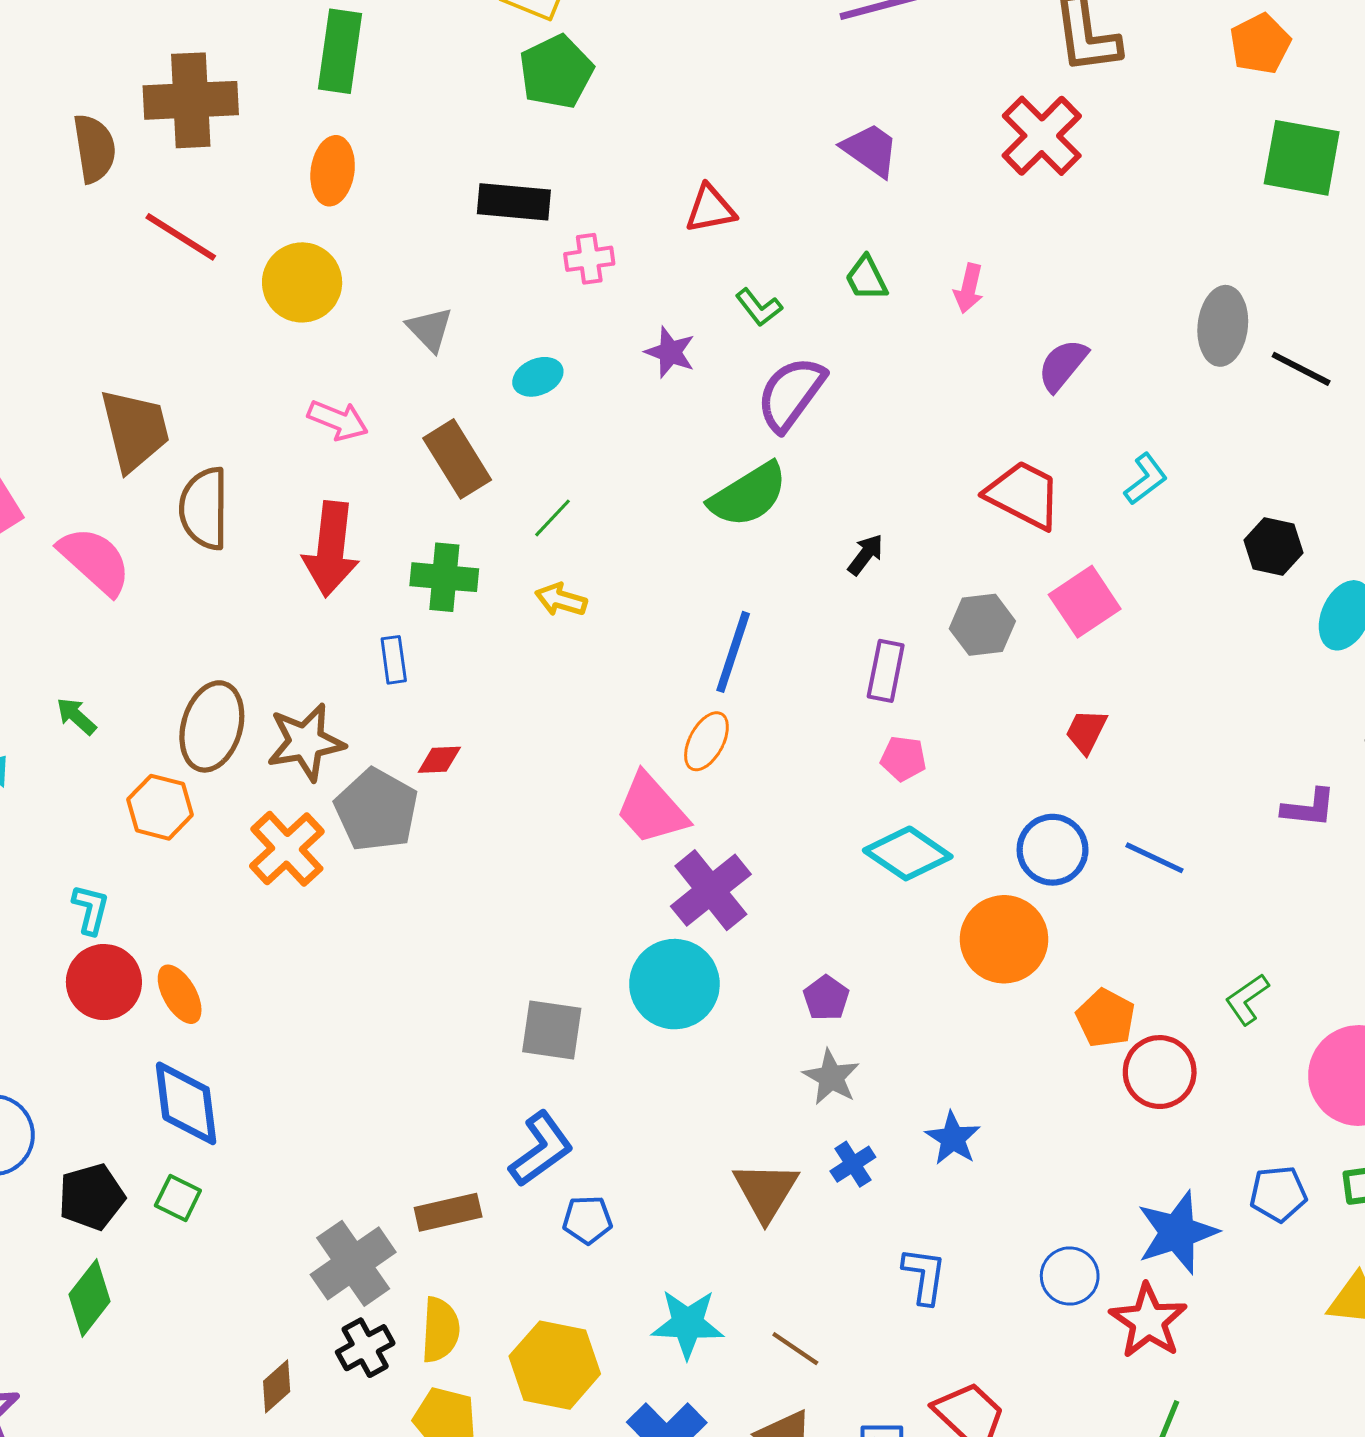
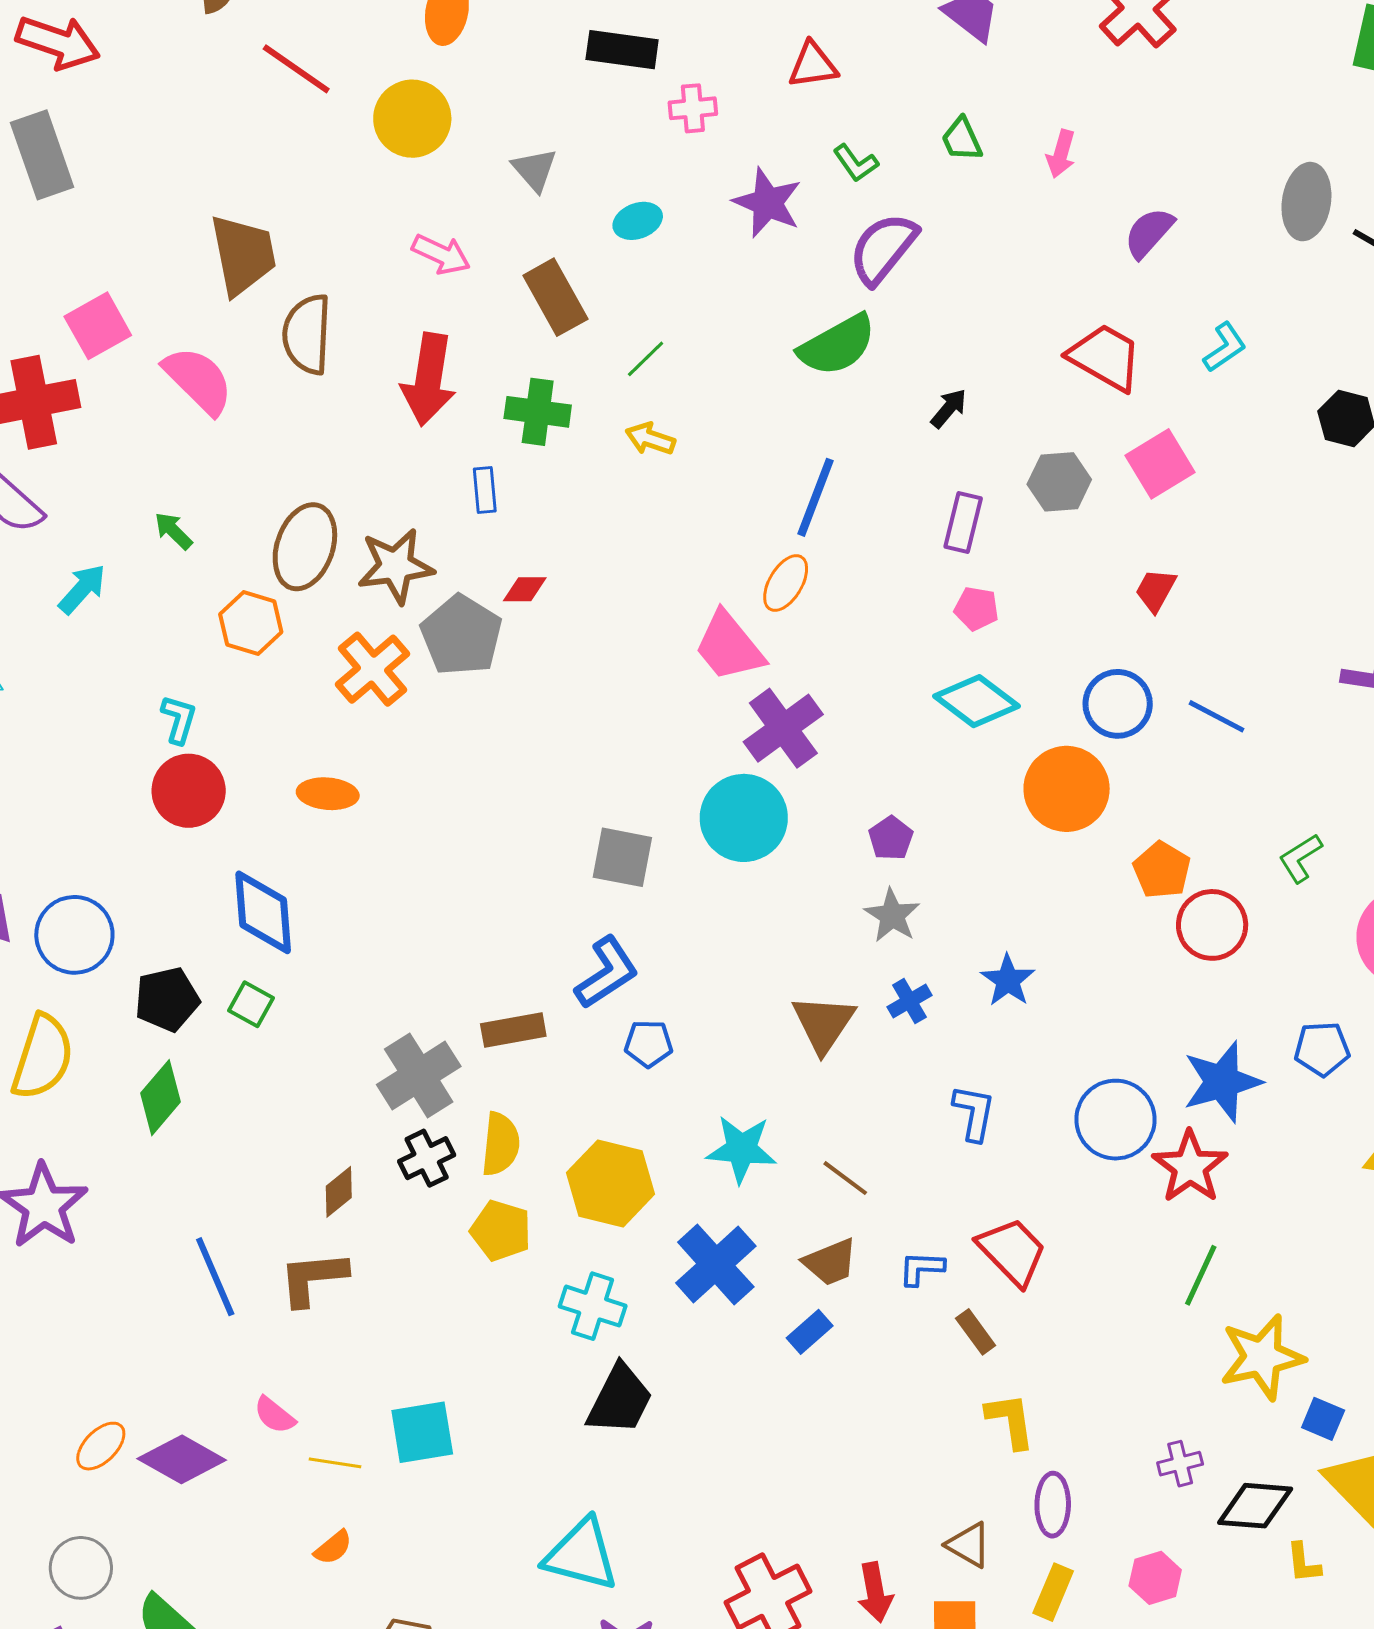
purple star: (670, 352) -> (767, 203), size x1.4
orange ellipse: (180, 994) -> (328, 794), moved, turned -58
blue circle: (1070, 1276) -> (1116, 1120), size x1.4

